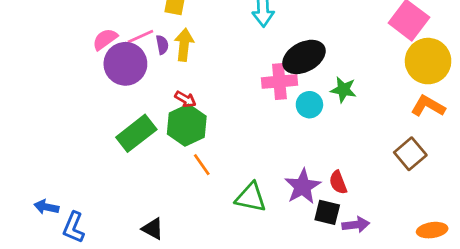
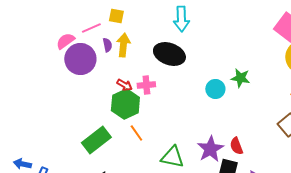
pink line: (140, 37) -> (91, 28), moved
black ellipse: (304, 57) -> (169, 54), moved, turned 48
pink cross: (279, 82) -> (146, 85), moved, size x0.7
green rectangle: (136, 133) -> (96, 140), moved

